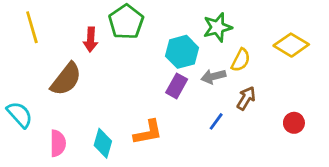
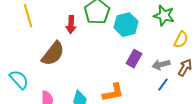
green star: (218, 27) -> (164, 16), turned 30
cyan hexagon: (182, 52) -> (126, 25), moved
gray arrow: (213, 76) -> (161, 65), moved

